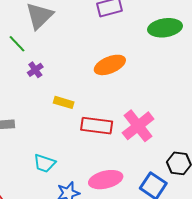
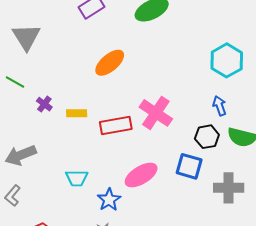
green line: (17, 44) -> (15, 82), moved
purple cross: (35, 70) -> (44, 104), moved

